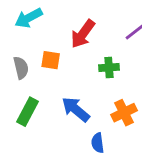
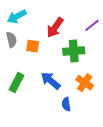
green cross: (109, 67) -> (74, 51), size x1.5
gray semicircle: (21, 68) -> (11, 40), moved
orange cross: (124, 113) -> (85, 83), turned -30

